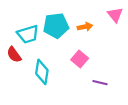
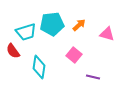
pink triangle: (115, 15) -> (107, 34), moved, turned -35
orange arrow: (85, 27) -> (79, 25), turned -32

